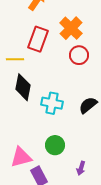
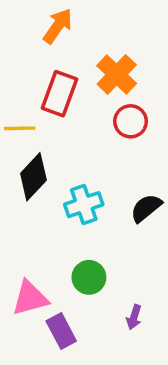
black diamond: (23, 87) -> (33, 177), turned 32
cyan cross: (52, 103) -> (84, 205), turned -30

